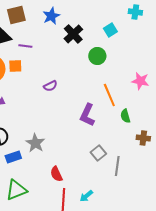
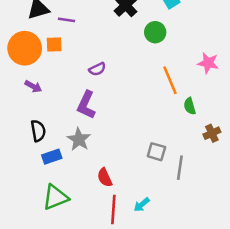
purple L-shape: (87, 115) -> (86, 105), moved
brown cross: (143, 138) -> (212, 133), turned -32
gray square: (98, 153) -> (156, 152), turned -35

